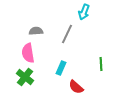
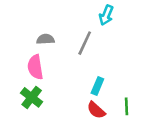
green line: (101, 64) -> (127, 106), moved
cyan rectangle: (61, 68) -> (97, 86), moved

